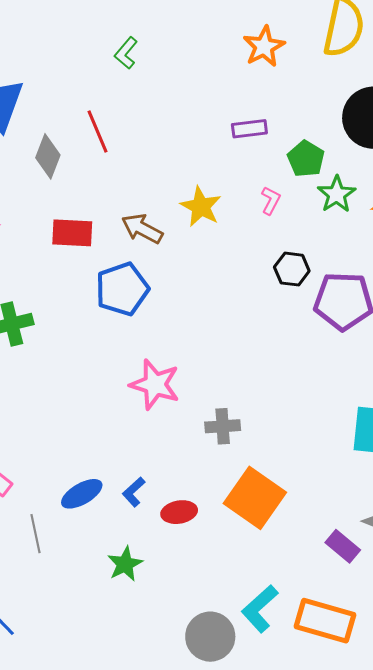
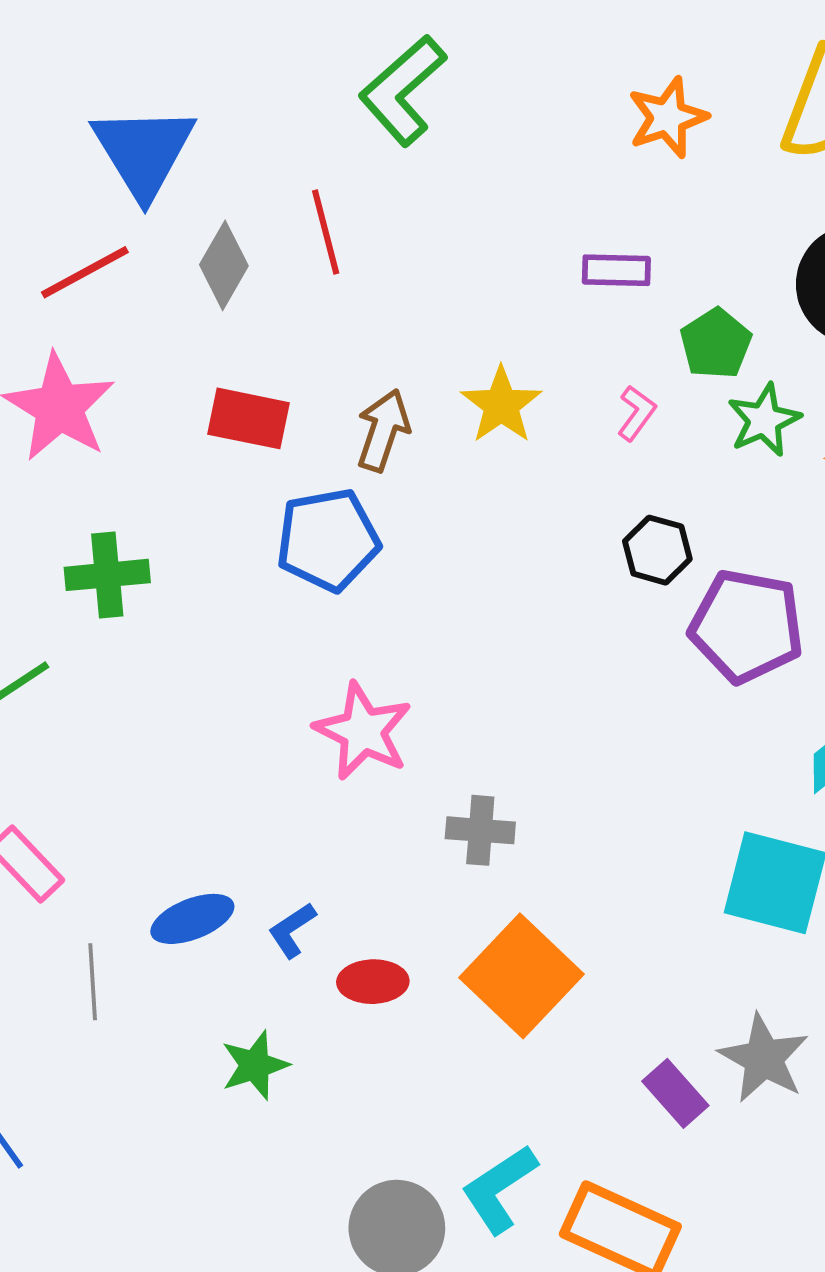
green L-shape: (126, 53) -> (403, 90), size x1.8
brown arrow: (142, 229) -> (383, 430), turned 72

